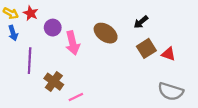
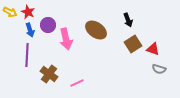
black arrow: (141, 22) -> (128, 20), turned -72
blue arrow: (13, 33) -> (30, 30), moved
gray semicircle: (171, 91) -> (159, 69), moved, size x0.6
pink line: (76, 97) -> (77, 83), moved

